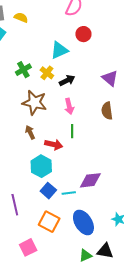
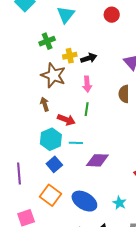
cyan triangle: (59, 50) -> (66, 15), moved, turned -36
yellow cross: (47, 73) -> (70, 56), moved, turned 32
cyan line: (69, 193) -> (76, 143), moved
blue ellipse: (83, 222) -> (84, 201), turned -35

